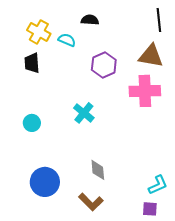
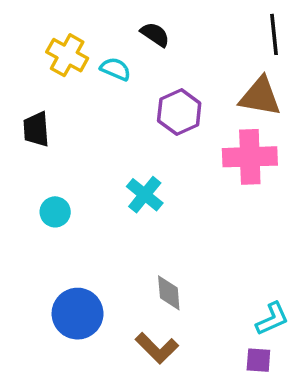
black semicircle: (90, 20) -> (155, 34), turned 30
black trapezoid: (32, 63) -> (36, 129), moved

